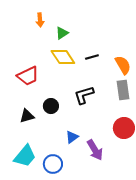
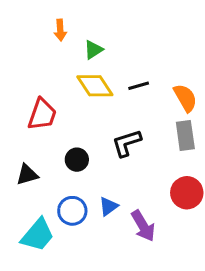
red trapezoid: (28, 76) -> (42, 114), turned -45
black triangle: (27, 116) -> (27, 175), moved
blue circle: (53, 164) -> (72, 211), moved

